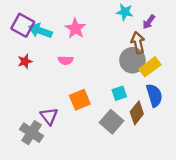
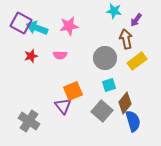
pink star: (75, 28) -> (69, 26), turned 30
gray circle: (132, 60) -> (105, 58), moved
red star: (25, 61) -> (31, 56), moved
blue semicircle: (154, 95) -> (133, 121), moved
purple triangle: (49, 116) -> (63, 106), moved

